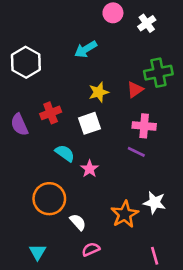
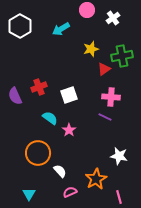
cyan arrow: (86, 49) -> (61, 29), moved
white hexagon: (26, 62) -> (20, 26), moved
yellow star: (99, 92) -> (91, 49), moved
orange star: (125, 214) -> (96, 179), moved

